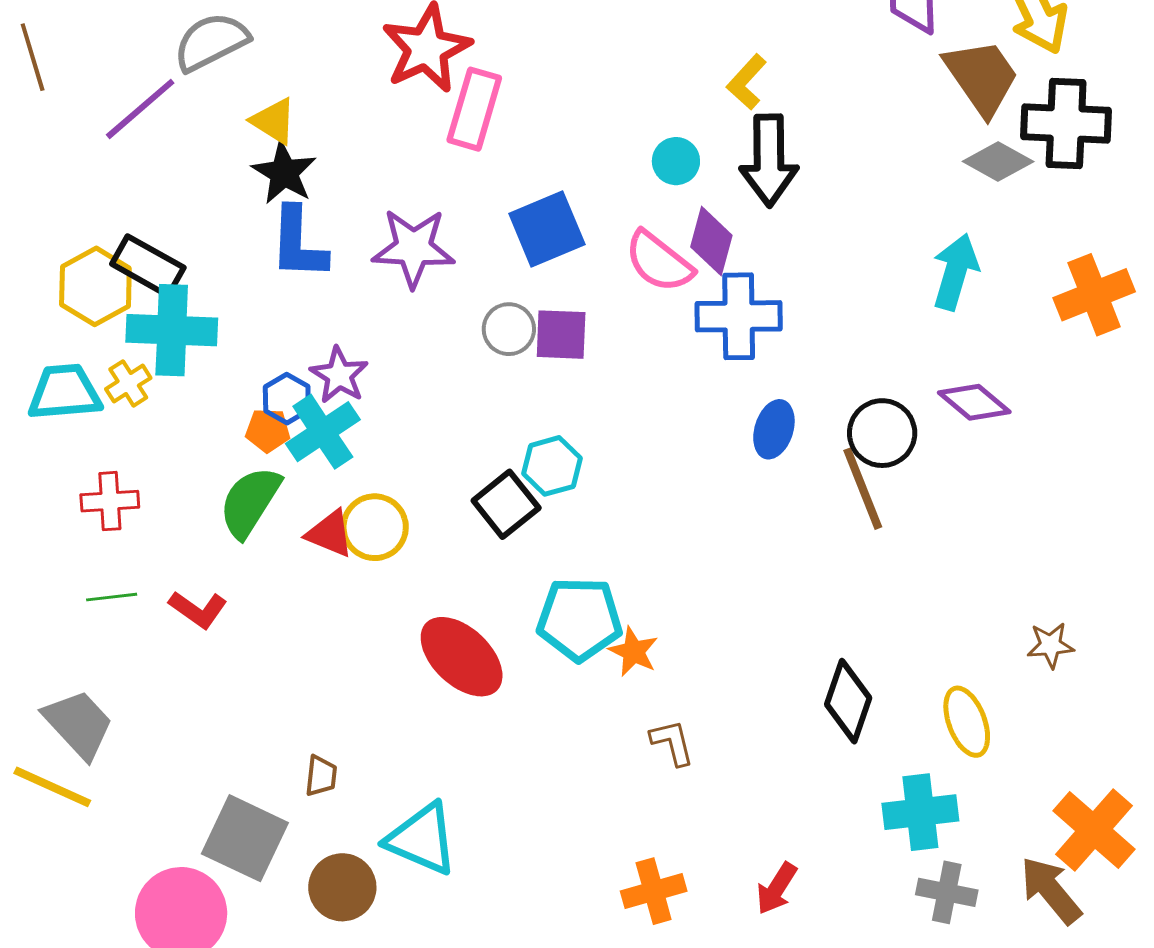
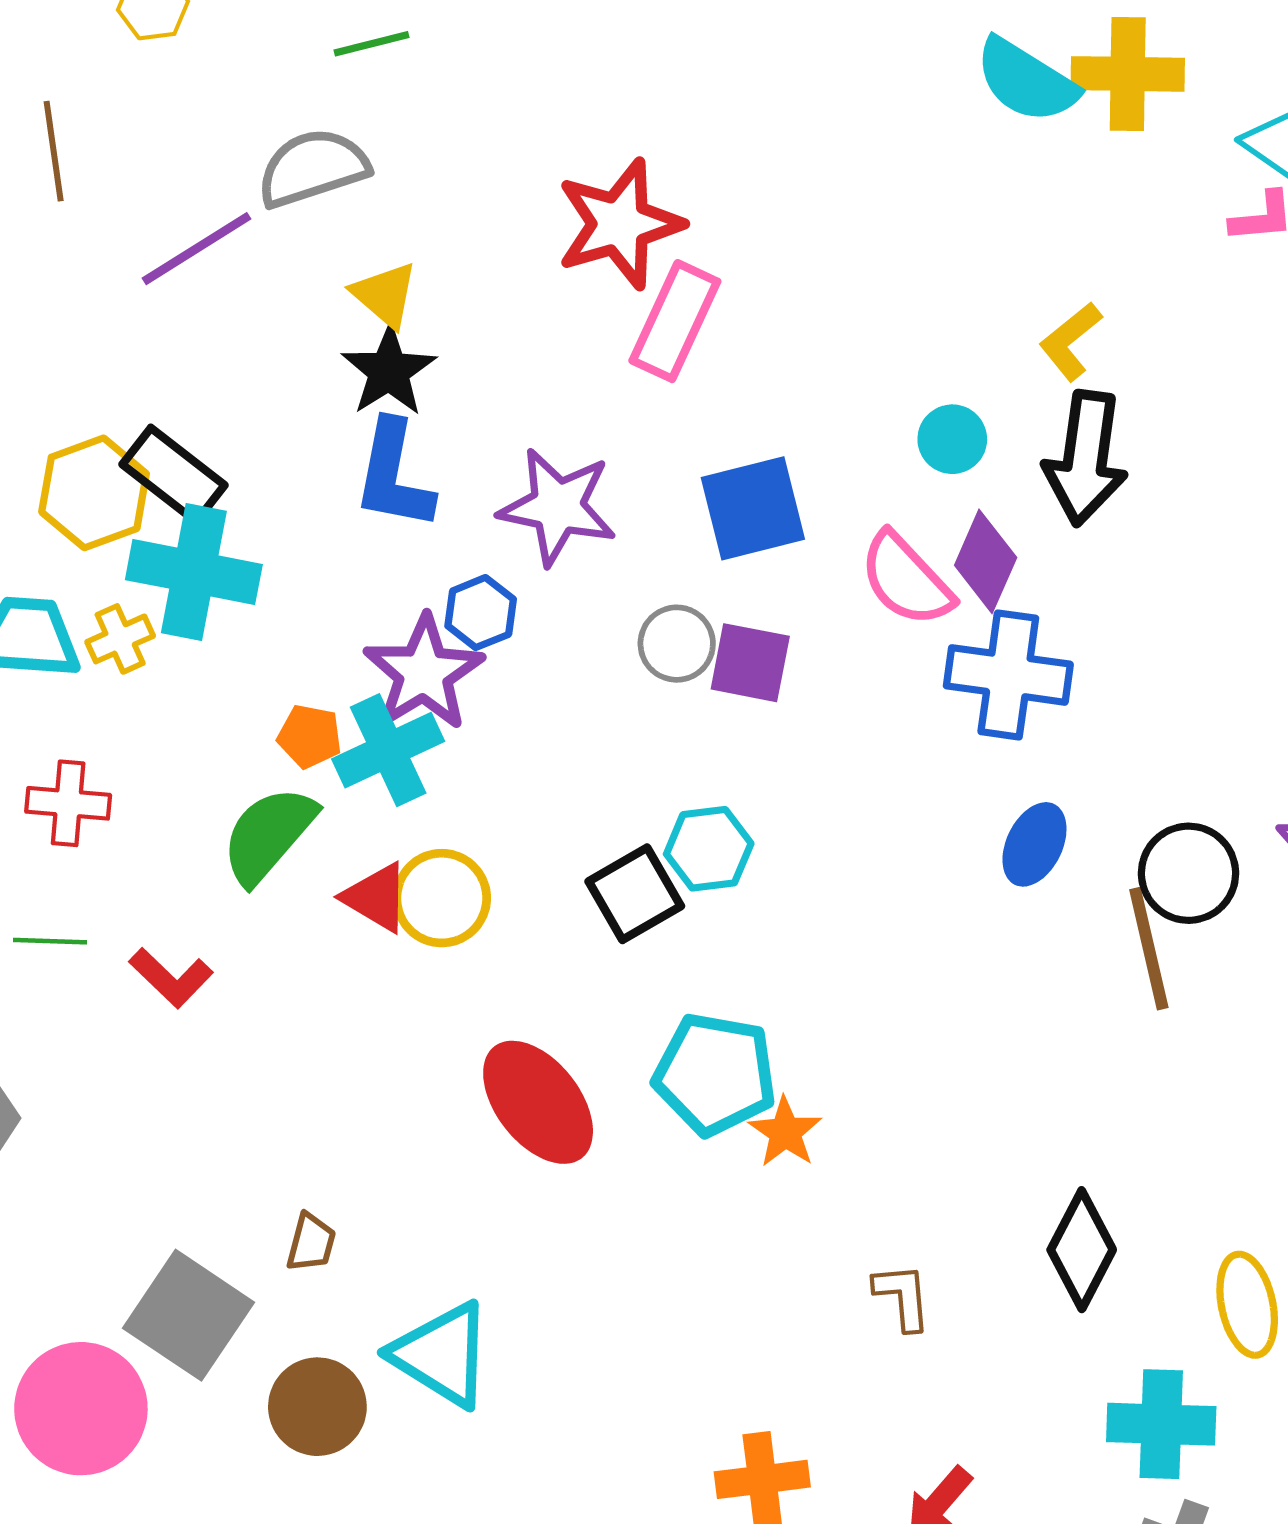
purple star: (339, 375) -> (424, 673), size x1.4
blue hexagon: (287, 399) -> (481, 613), moved
brown L-shape: (672, 742) -> (902, 1297), moved

